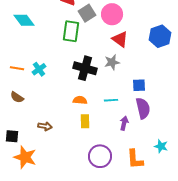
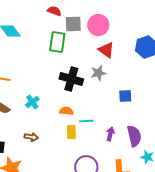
gray square: (87, 13) -> (73, 24), turned 30
cyan cross: (39, 69) -> (32, 102), moved
cyan line: (111, 100) -> (86, 121), moved
purple semicircle: (143, 108) -> (134, 136), moved

